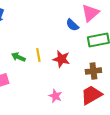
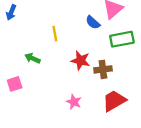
yellow line: (38, 55) -> (55, 34), moved
brown cross: (93, 71) -> (103, 69), moved

